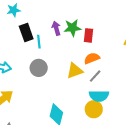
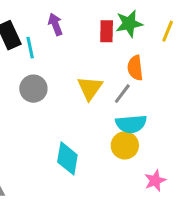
green star: (72, 28) -> (129, 24), moved
orange semicircle: (92, 58) -> (135, 68), moved, turned -70
yellow triangle: (75, 71) -> (90, 88), turned -30

